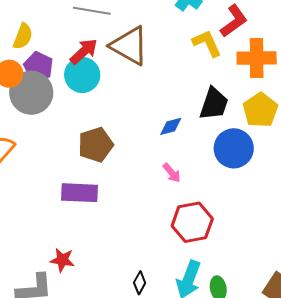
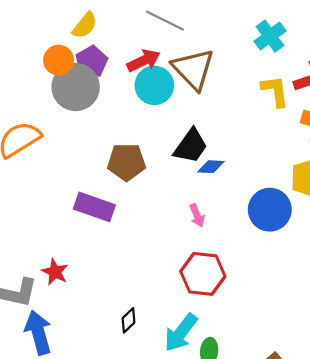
cyan circle: (82, 75) -> (154, 85), moved
black trapezoid: (214, 104) -> (191, 146), moved

